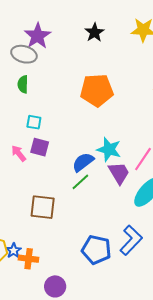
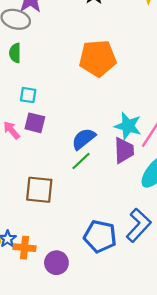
cyan star: (109, 149) -> (128, 126), moved
purple trapezoid: (119, 173) -> (124, 150), turned 30
purple circle: (55, 286) -> (56, 263), moved

